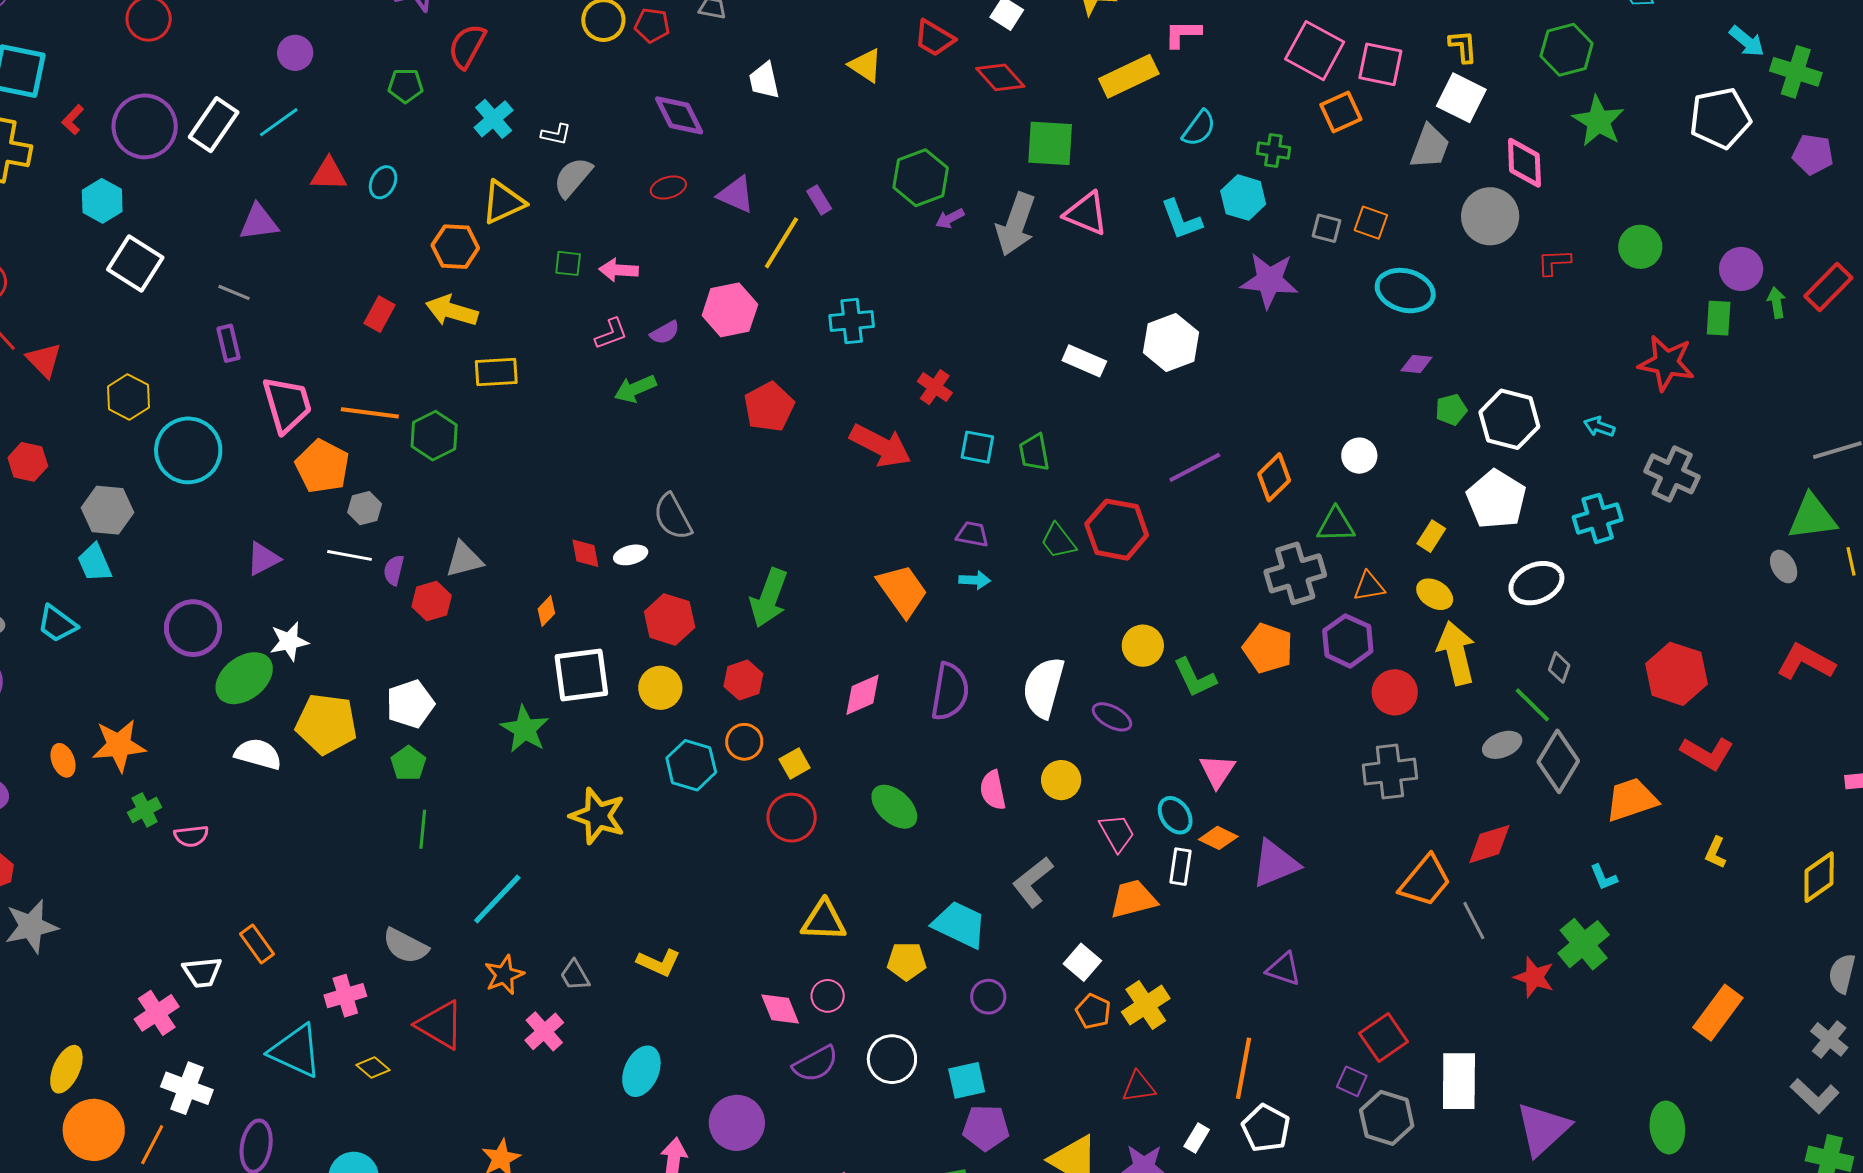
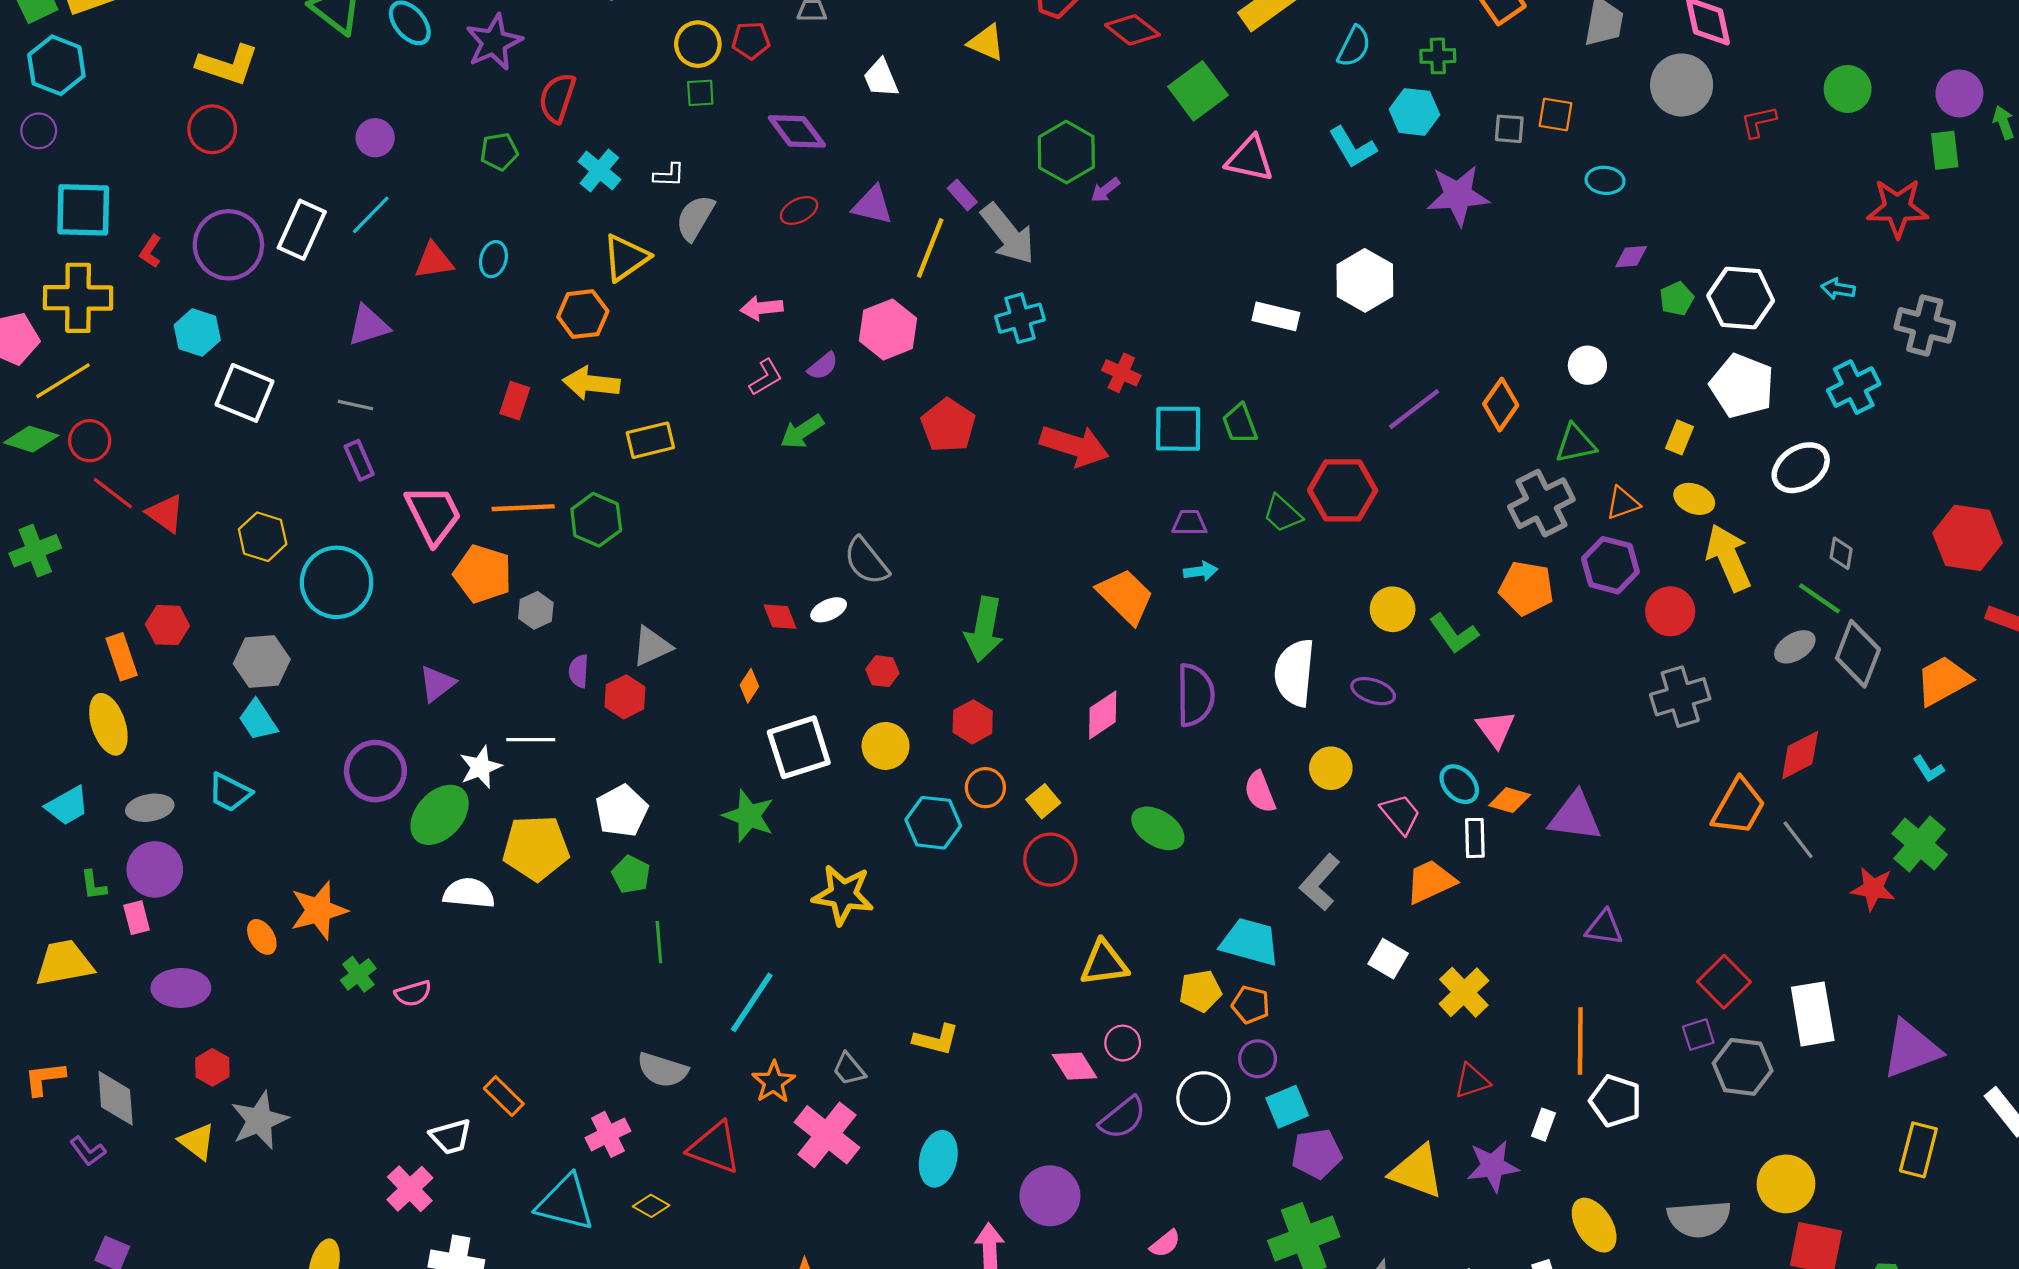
green square: (1050, 143) -> (1198, 91), turned -30
gray arrow: (1016, 224) -> (1008, 234), moved, turned -48
green square: (568, 263) -> (700, 93), moved
cyan ellipse: (1405, 291) -> (1605, 180), size x0.6
cyan square: (977, 447) -> (1178, 429), size x1.4
white line: (349, 555) -> (531, 740), moved
red hexagon: (670, 619) -> (882, 671), size x0.6
purple triangle: (1275, 864) -> (1575, 817), turned 40
purple circle: (988, 997) -> (1258, 1059), moved
orange pentagon: (1093, 1011) -> (1251, 1005), moved
pink cross: (544, 1031) -> (827, 1135), size x1.5
purple square: (1352, 1081) -> (1698, 1035), turned -32
purple triangle: (1543, 1129) -> (1911, 1049), turned 32

